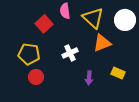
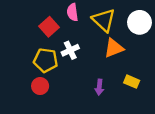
white cross: (70, 53) -> (70, 50), moved
yellow pentagon: (29, 54) -> (46, 60), moved

